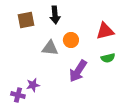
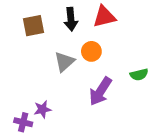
red triangle: (105, 31) -> (104, 17), moved
gray triangle: (50, 48) -> (64, 62), turned -48

